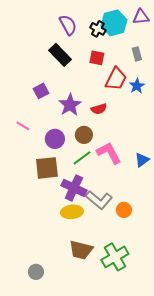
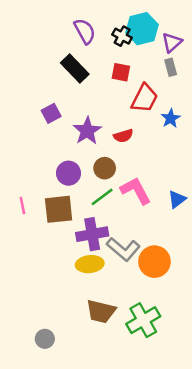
purple triangle: (141, 17) -> (172, 42), moved, turned -36
blue star: (137, 86) -> (171, 118), moved
pink line: (23, 126) -> (22, 206), moved, turned 48
purple cross: (74, 188) -> (92, 234), turned -35
orange circle: (124, 210) -> (154, 262), size x1.6

